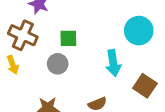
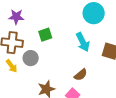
gray circle: (58, 64) -> (31, 58), moved

